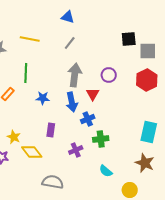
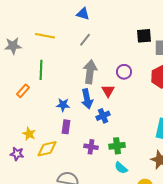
blue star: (43, 98) -> (63, 105), moved
green cross: (101, 139) -> (117, 146), moved
purple cross: (76, 150) -> (91, 147), turned 32
yellow diamond: (32, 152) -> (47, 149), turned -65

